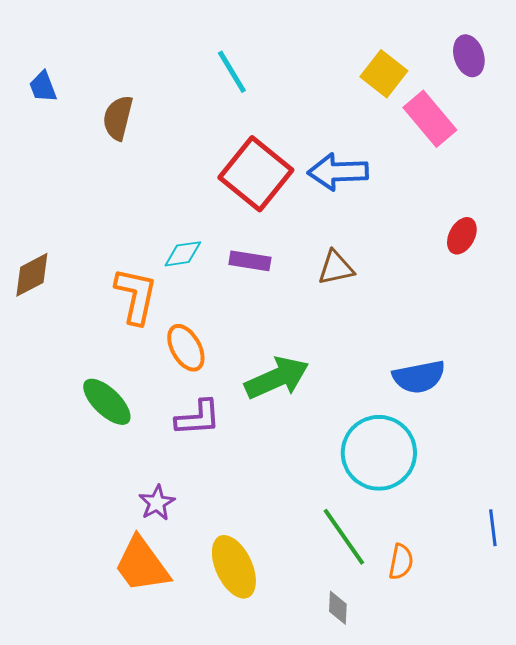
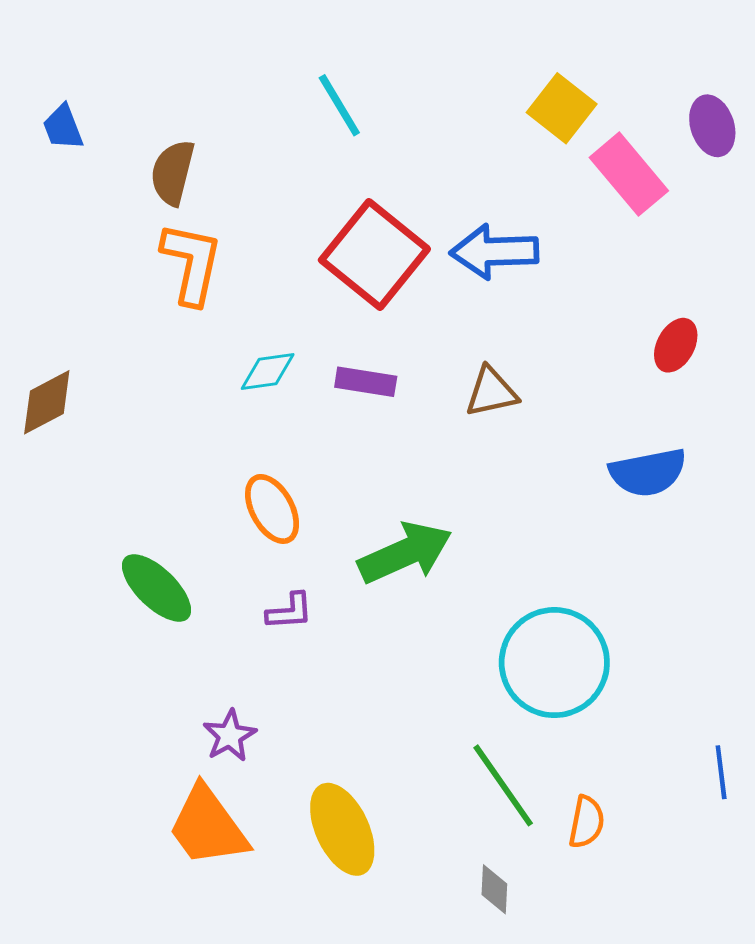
purple ellipse: (469, 56) -> (712, 126), moved
orange L-shape: (136, 296) -> (192, 263), moved
blue semicircle: (419, 377) -> (648, 472), moved
purple L-shape: (198, 418) -> (290, 611), size x0.7

